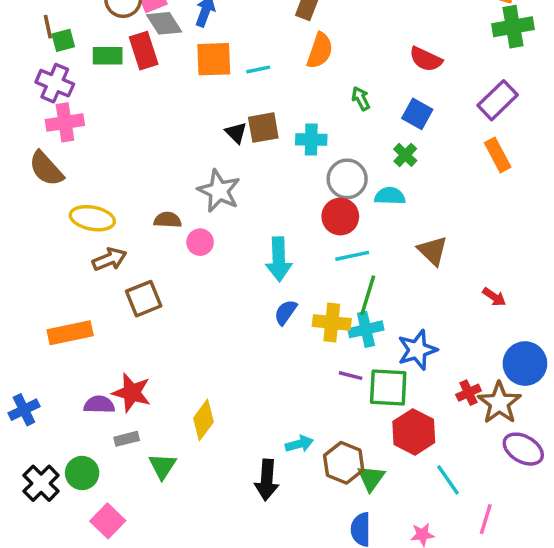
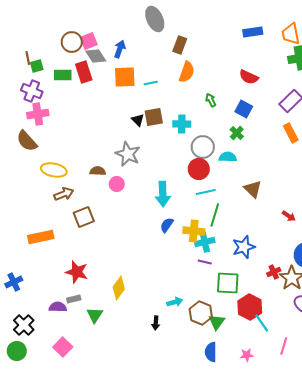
cyan cross: (366, 329) -> (205, 242), moved
green square: (388, 387) -> (228, 283), moved
purple semicircle: (99, 405) -> (58, 307), moved
red hexagon: (414, 432) -> (250, 307), moved
green circle: (82, 473) -> (17, 351), moved
black arrow: (267, 480) -> (156, 323), size x0.6

